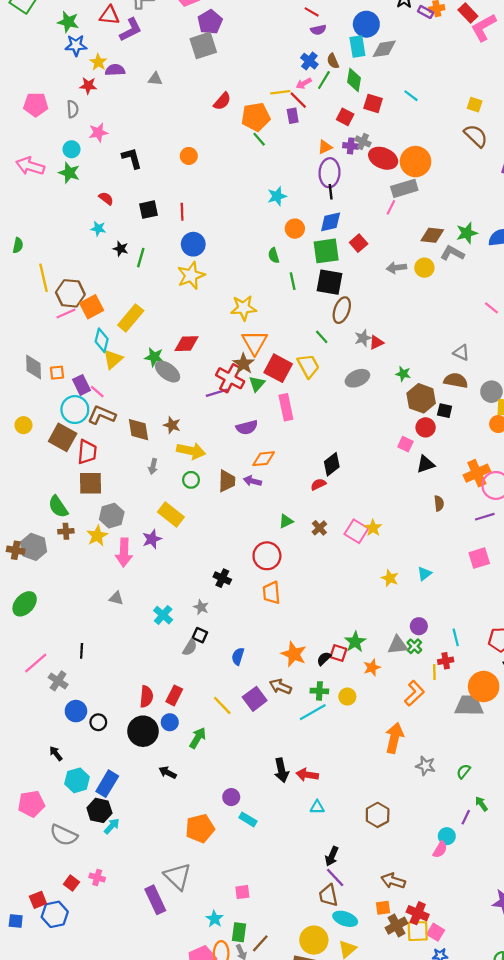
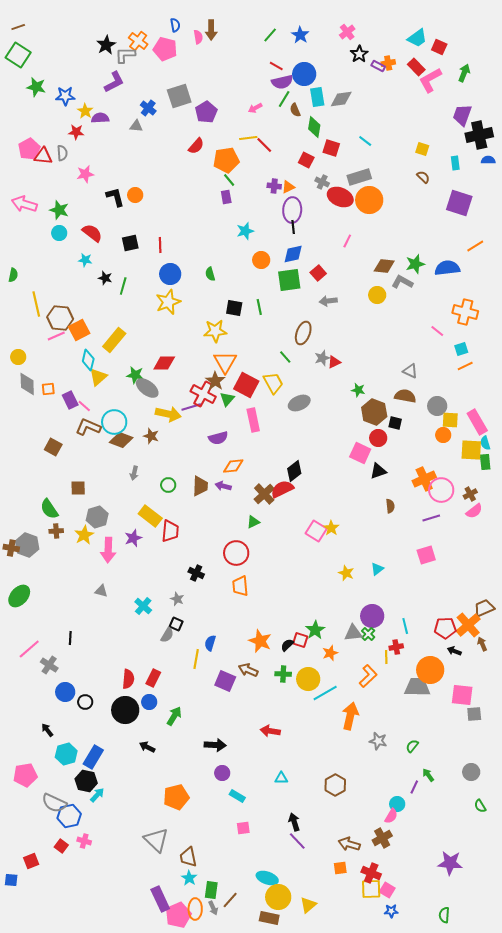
red triangle: (109, 15) -> (43, 156), moved
green star: (68, 22) -> (36, 87), moved
purple pentagon: (210, 22) -> (206, 112), moved
blue circle: (366, 24) -> (304, 74), moved
purple semicircle: (318, 30) -> (282, 82), size x1.5
blue cross: (309, 61) -> (148, 108), moved
green line: (324, 80) -> (284, 99), moved
pink arrow: (304, 83) -> (255, 108), moved
pink pentagon: (36, 105) -> (29, 149), turned -30
purple rectangle: (293, 116) -> (226, 197), moved
brown semicircle: (476, 136) -> (423, 177), size x0.6
purple cross: (351, 146) -> (274, 186), moved
cyan circle: (71, 149) -> (59, 233), moved
orange circle: (189, 156) -> (135, 195), moved
gray rectangle: (404, 188) -> (359, 177), moved
red semicircle: (106, 198) -> (92, 233), size x1.5
green semicircle: (274, 255) -> (210, 274), moved
gray arrow: (397, 268) -> (328, 301), moved
black square: (329, 282) -> (234, 308), moved, size x0.7
gray ellipse: (357, 378) -> (299, 403), moved
cyan circle: (75, 410) -> (114, 422), moved
yellow circle: (23, 425) -> (18, 357), moved
brown diamond: (139, 430) -> (121, 440), turned -60
brown square: (63, 437) -> (53, 447), size x0.7
pink square: (405, 444) -> (360, 453), size x1.5
yellow arrow: (191, 451) -> (168, 414), moved
red trapezoid: (87, 452) -> (170, 531), moved
brown square: (90, 483) -> (78, 488), size x0.7
red semicircle: (318, 484) -> (282, 489), size x1.6
brown cross: (319, 528) -> (264, 494), moved, size x1.5
purple circle: (419, 626) -> (372, 616), size x1.5
yellow circle: (347, 697) -> (308, 679), size x1.5
purple square: (255, 699) -> (225, 681), turned -30
yellow line: (222, 705) -> (196, 659), moved, turned 54
cyan line: (313, 712) -> (325, 693), moved
black arrow: (281, 770) -> (215, 745), moved, turned -75
red arrow: (307, 775) -> (270, 731), moved
purple circle: (231, 797) -> (222, 773), moved
cyan rectangle: (248, 819) -> (237, 796), moved
black arrow: (332, 856) -> (294, 822), turned 138
pink square: (242, 892) -> (243, 828), moved
brown trapezoid: (328, 895) -> (188, 857), moved
purple rectangle: (155, 900) -> (160, 899), moved
blue hexagon: (55, 914) -> (69, 816), moved
cyan ellipse: (345, 919) -> (267, 878), moved
brown cross: (397, 926) -> (382, 838), moved

